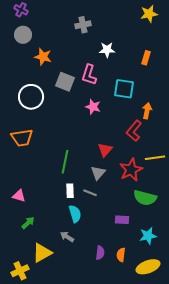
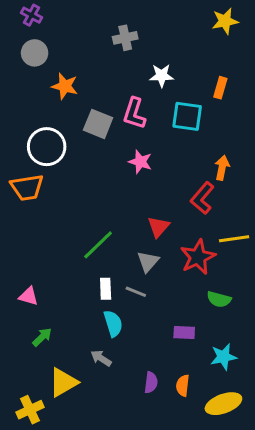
cyan square: (124, 89) -> (187, 116), moved
orange trapezoid: (22, 138) -> (27, 187), moved
green line: (65, 162) -> (98, 245), turned 35
green semicircle: (145, 198) -> (219, 299), size x0.7

